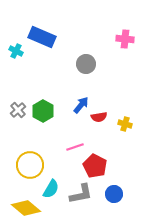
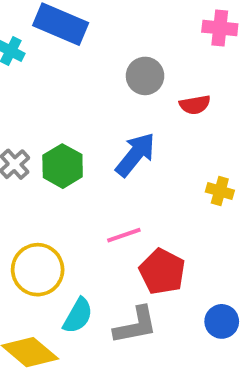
blue arrow: (81, 105) -> (135, 155), size x1.4
red semicircle: (99, 117) -> (195, 105), moved
blue circle: (114, 194) -> (222, 321), moved

